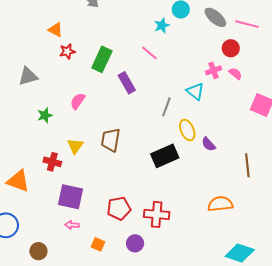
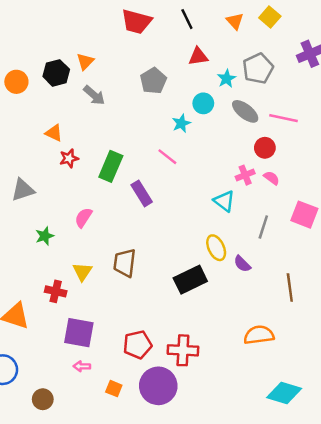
gray line: (166, 107) -> (263, 227), moved
purple circle: (135, 243) -> (158, 386), size x1.8

